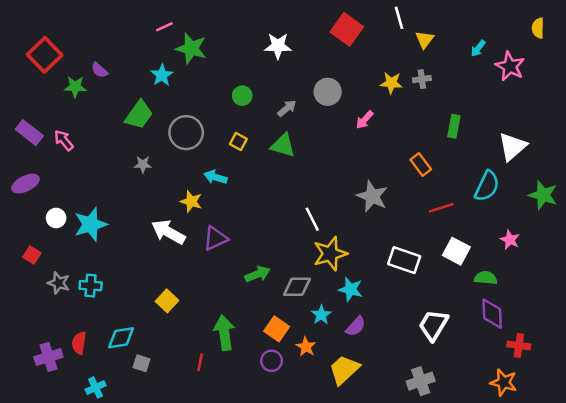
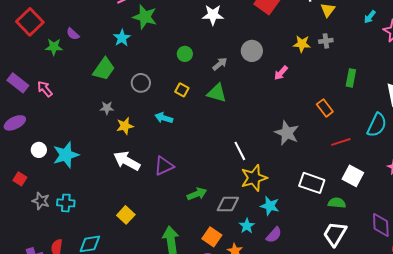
gray circle: (186, 133) -> (141, 83), size x0.7
yellow star: (191, 201) -> (125, 126), moved, turned -30
green semicircle: (486, 278) -> (337, 203), moved

